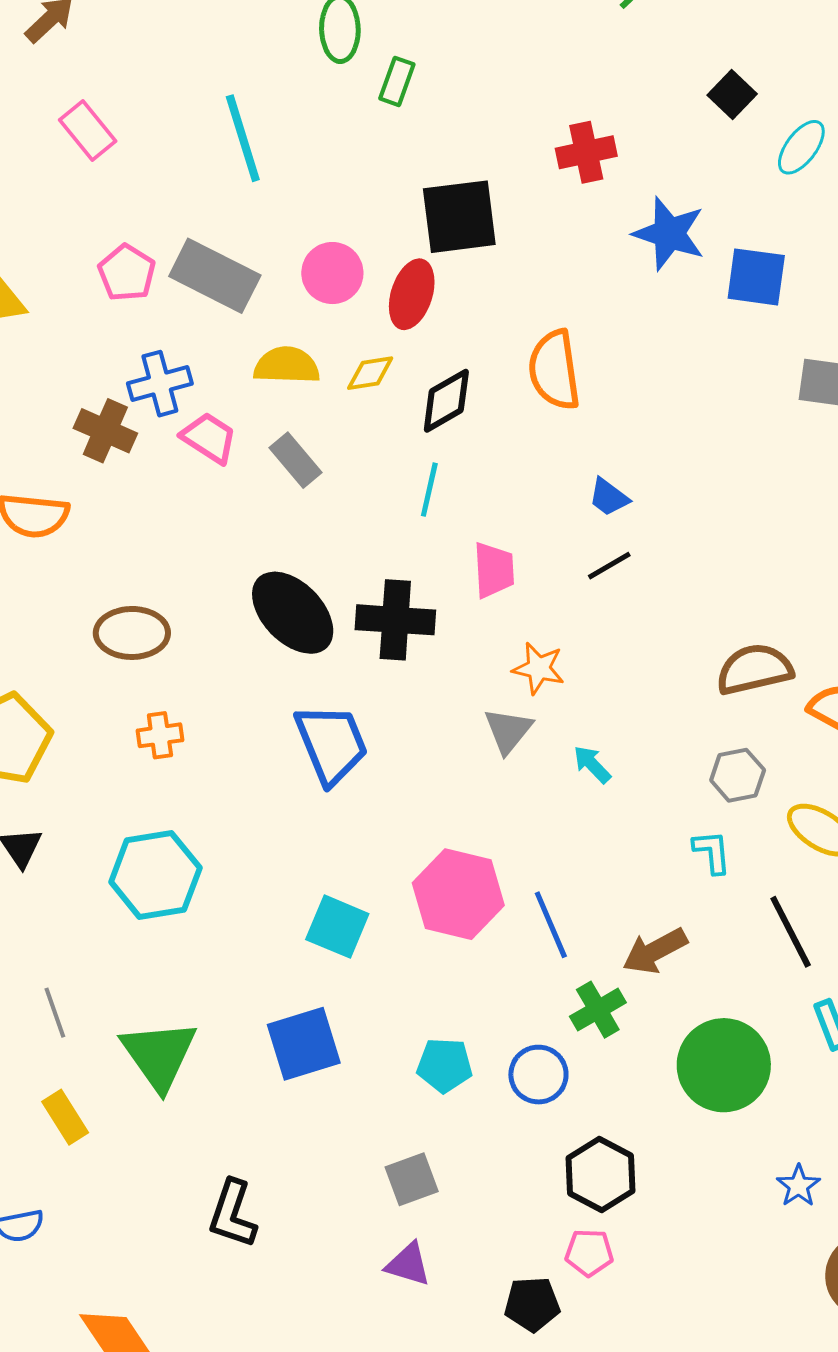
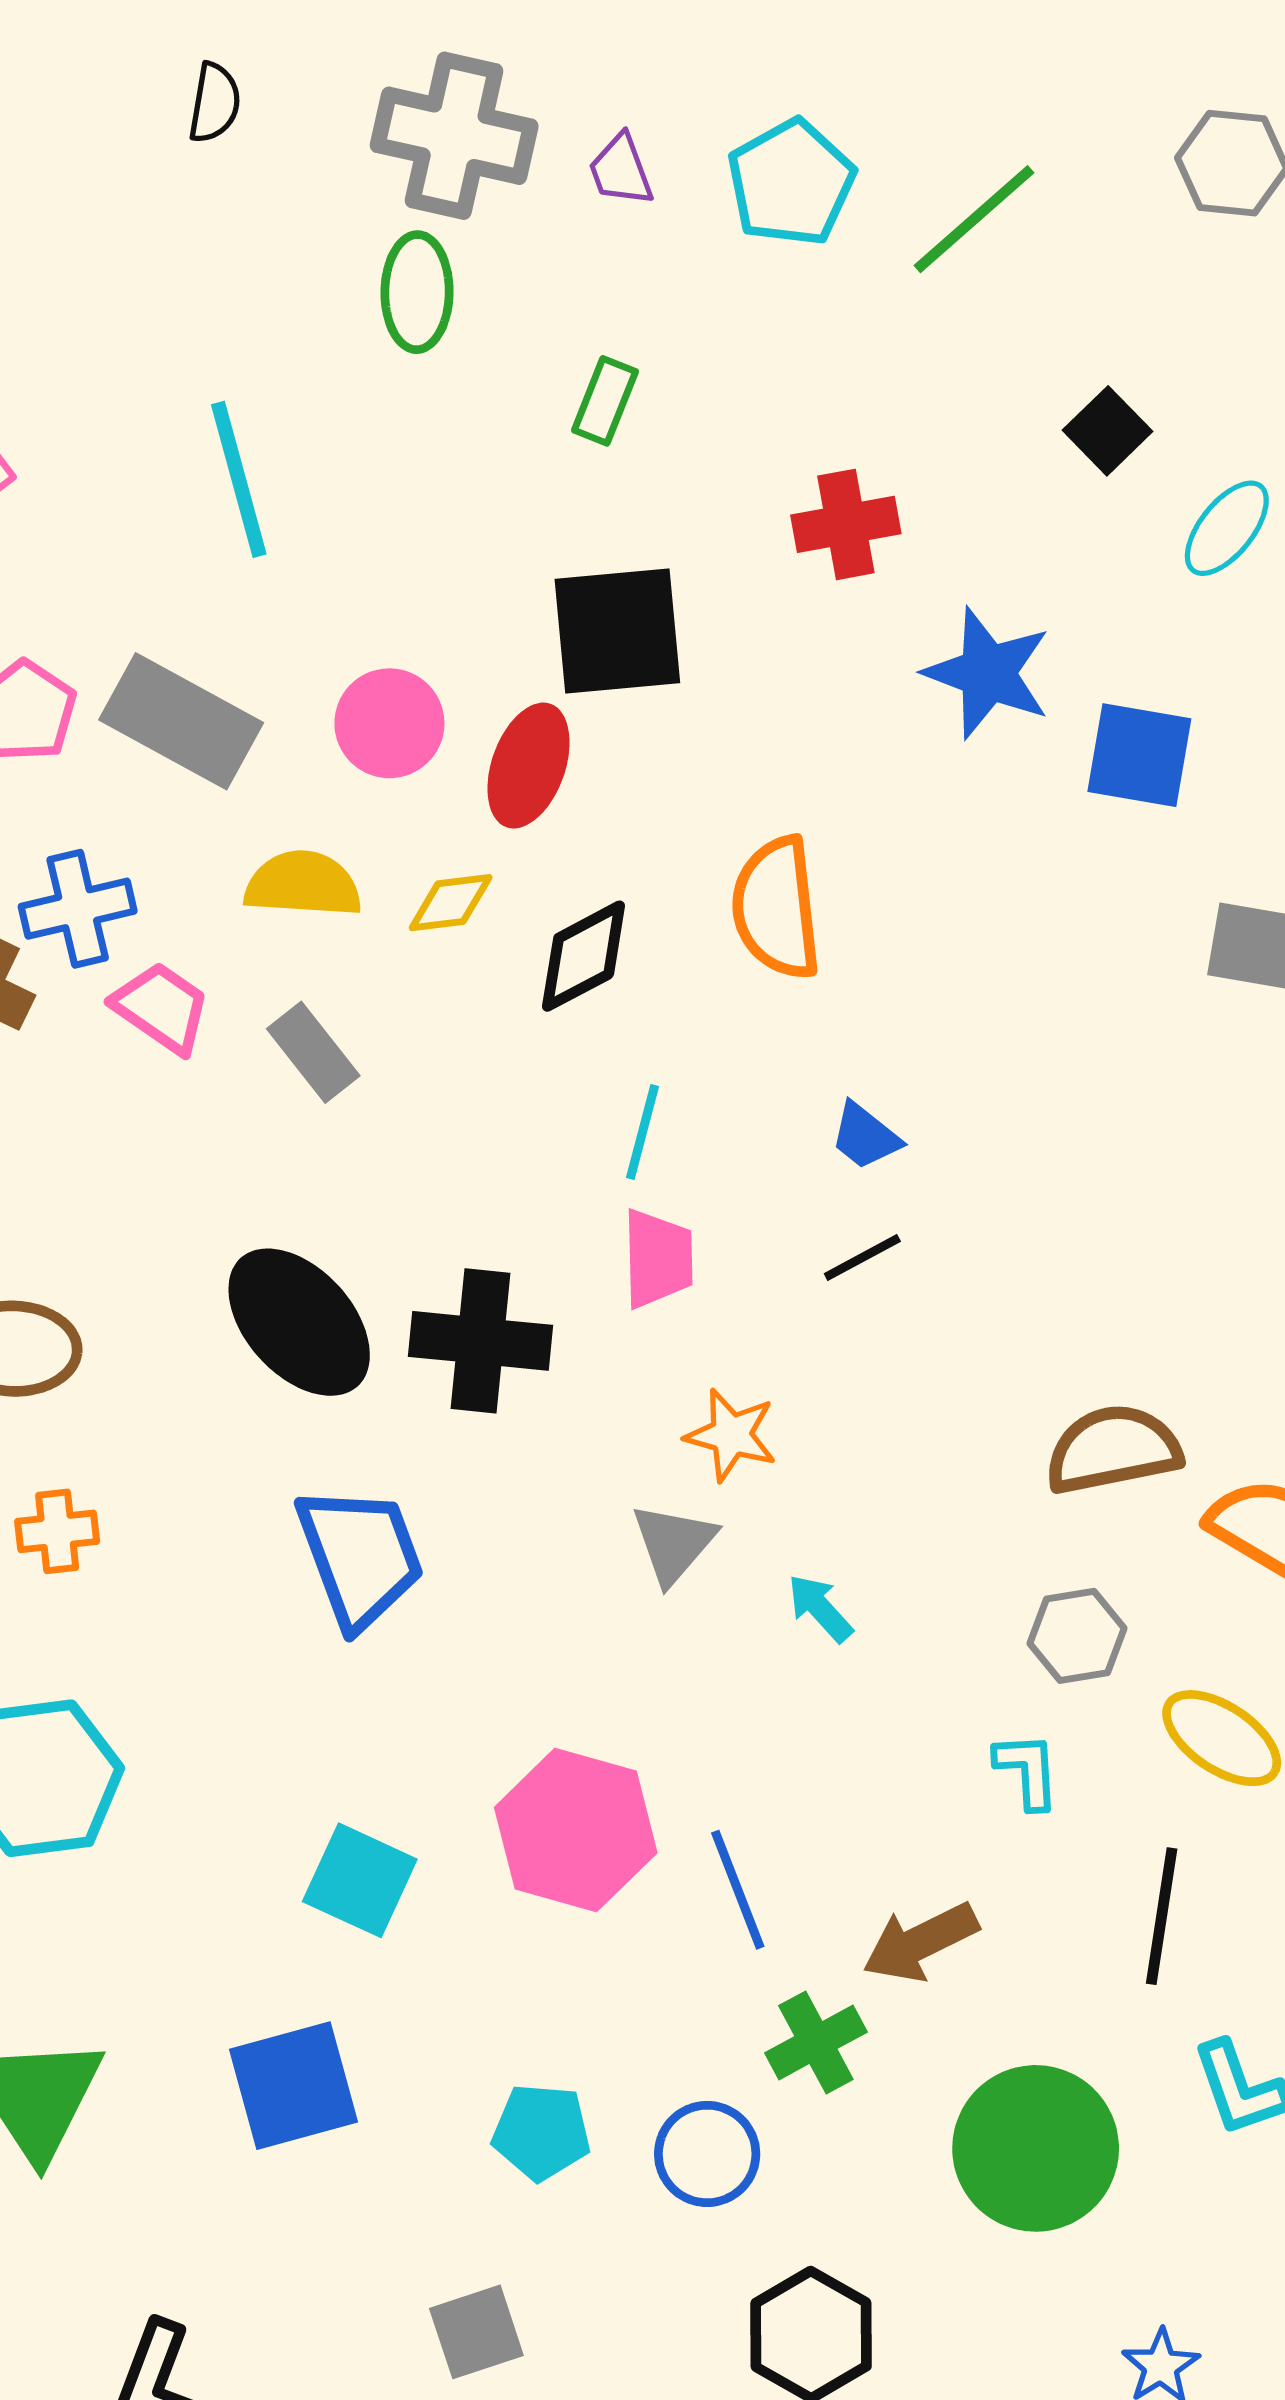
green rectangle: (397, 81) -> (605, 401), moved
cyan line: (429, 490) -> (643, 1132), moved
black line: (791, 932) -> (1162, 1916), turned 34

